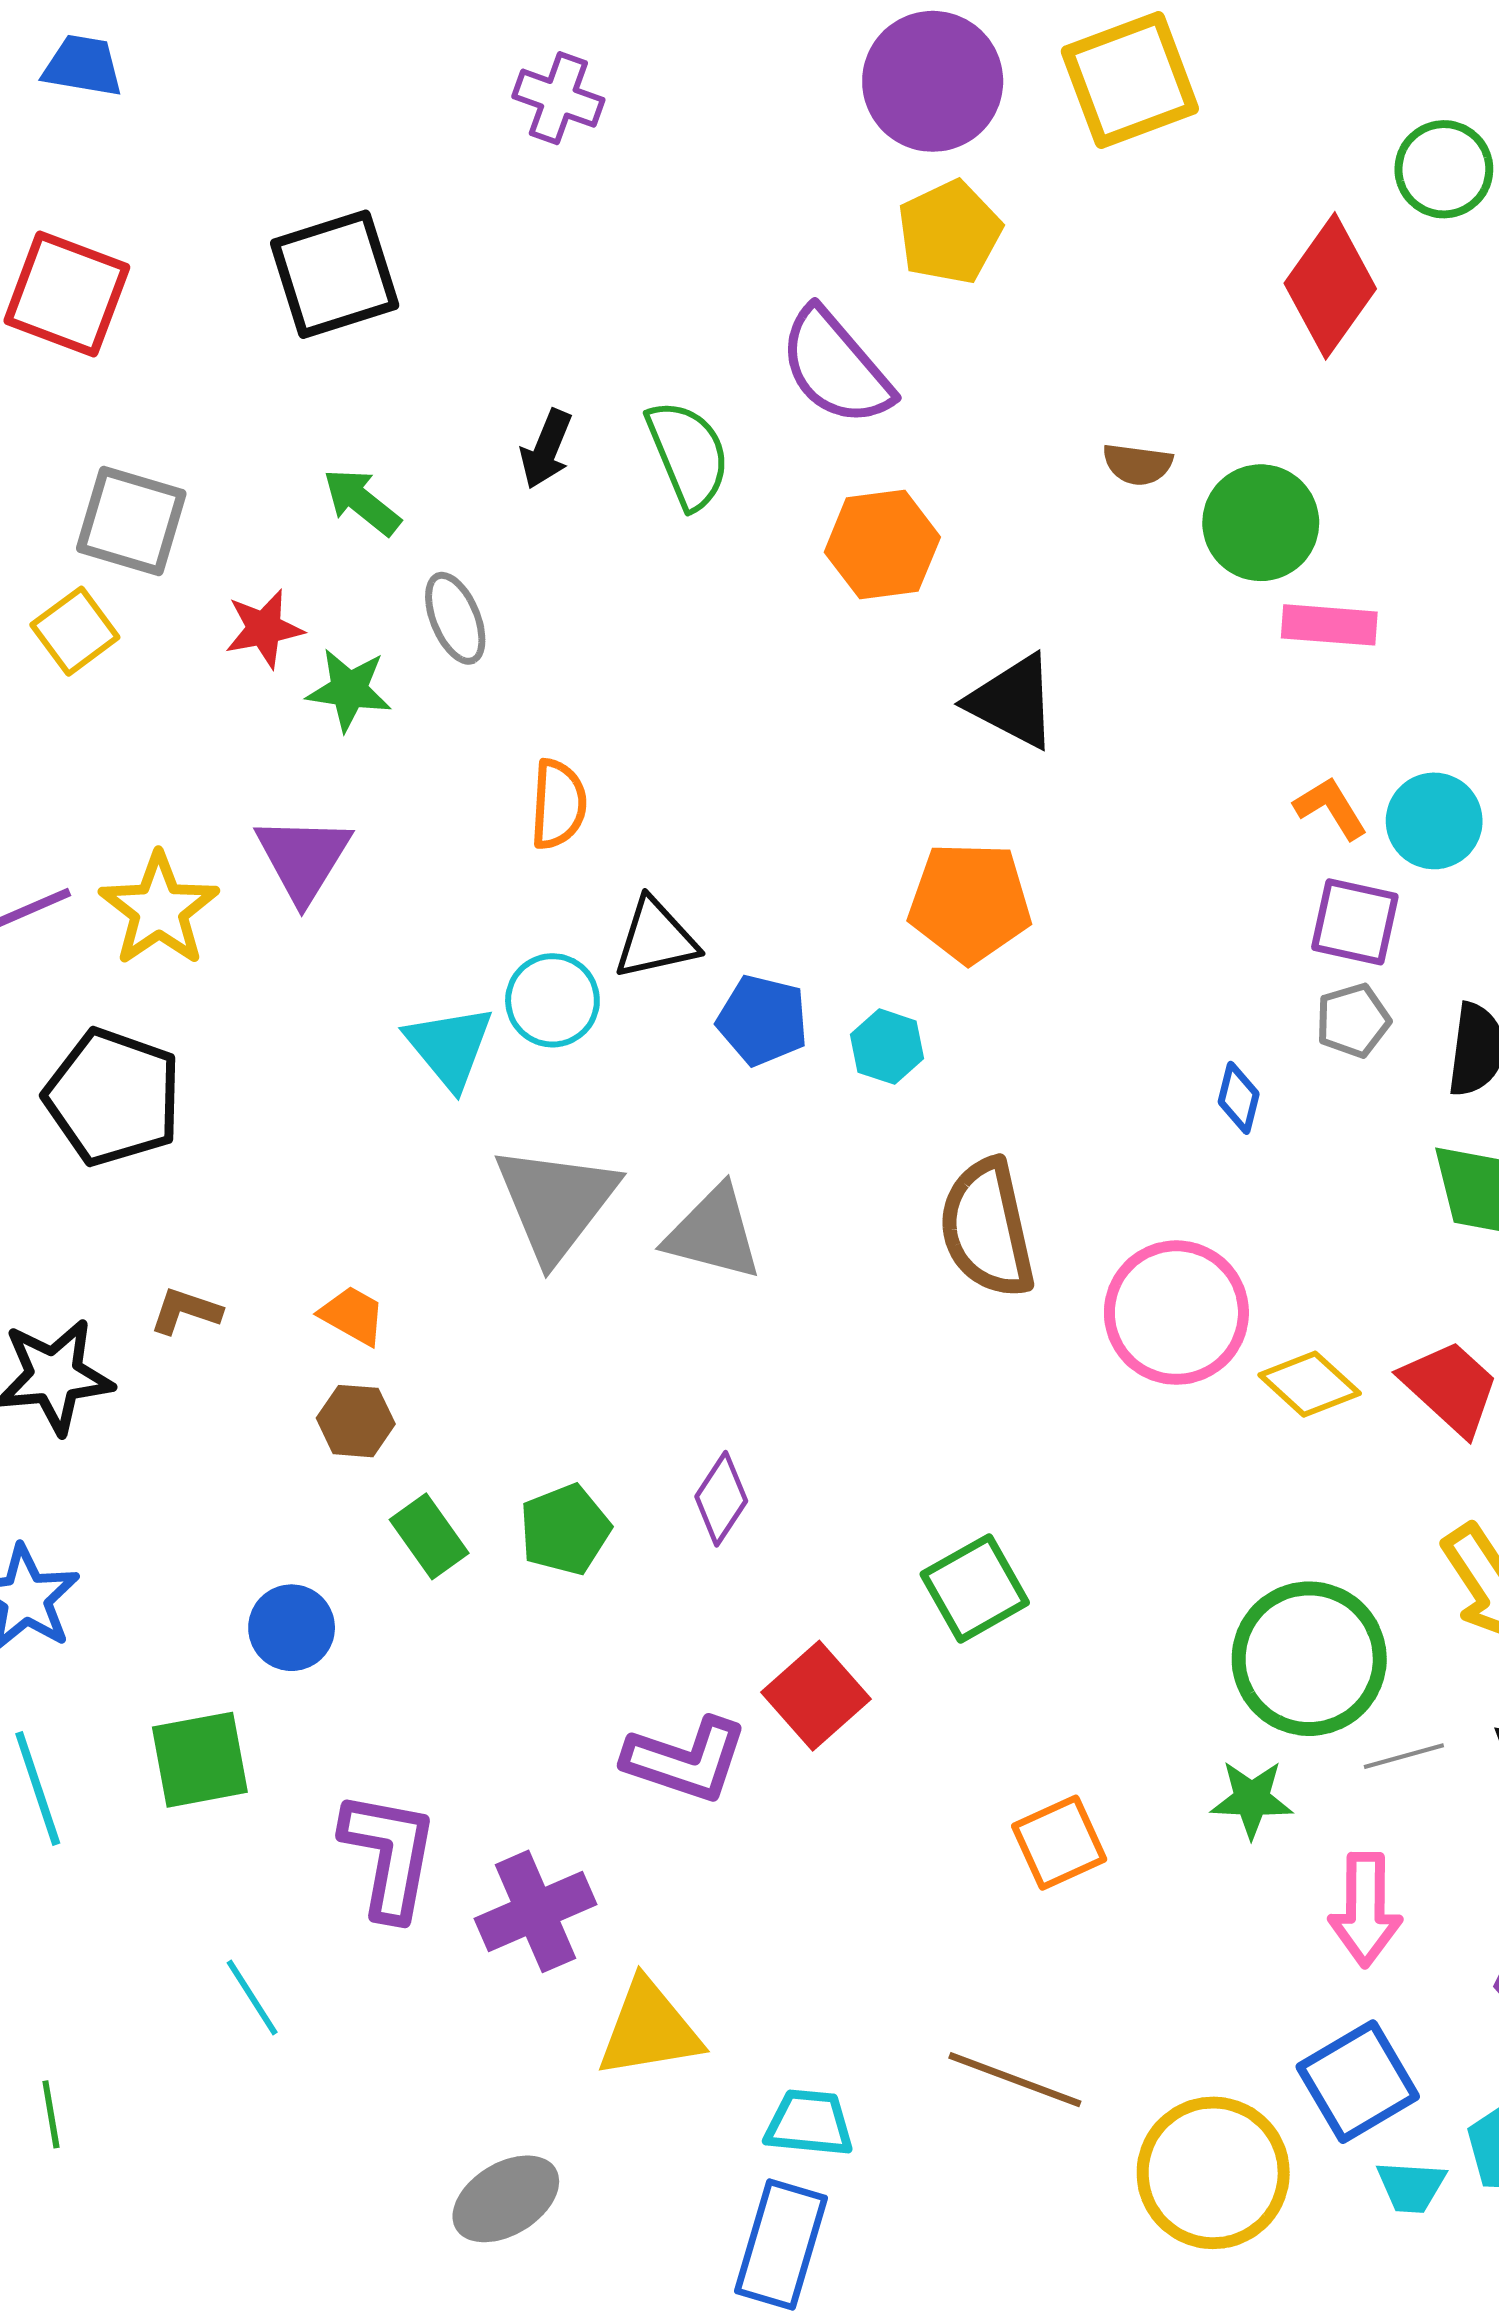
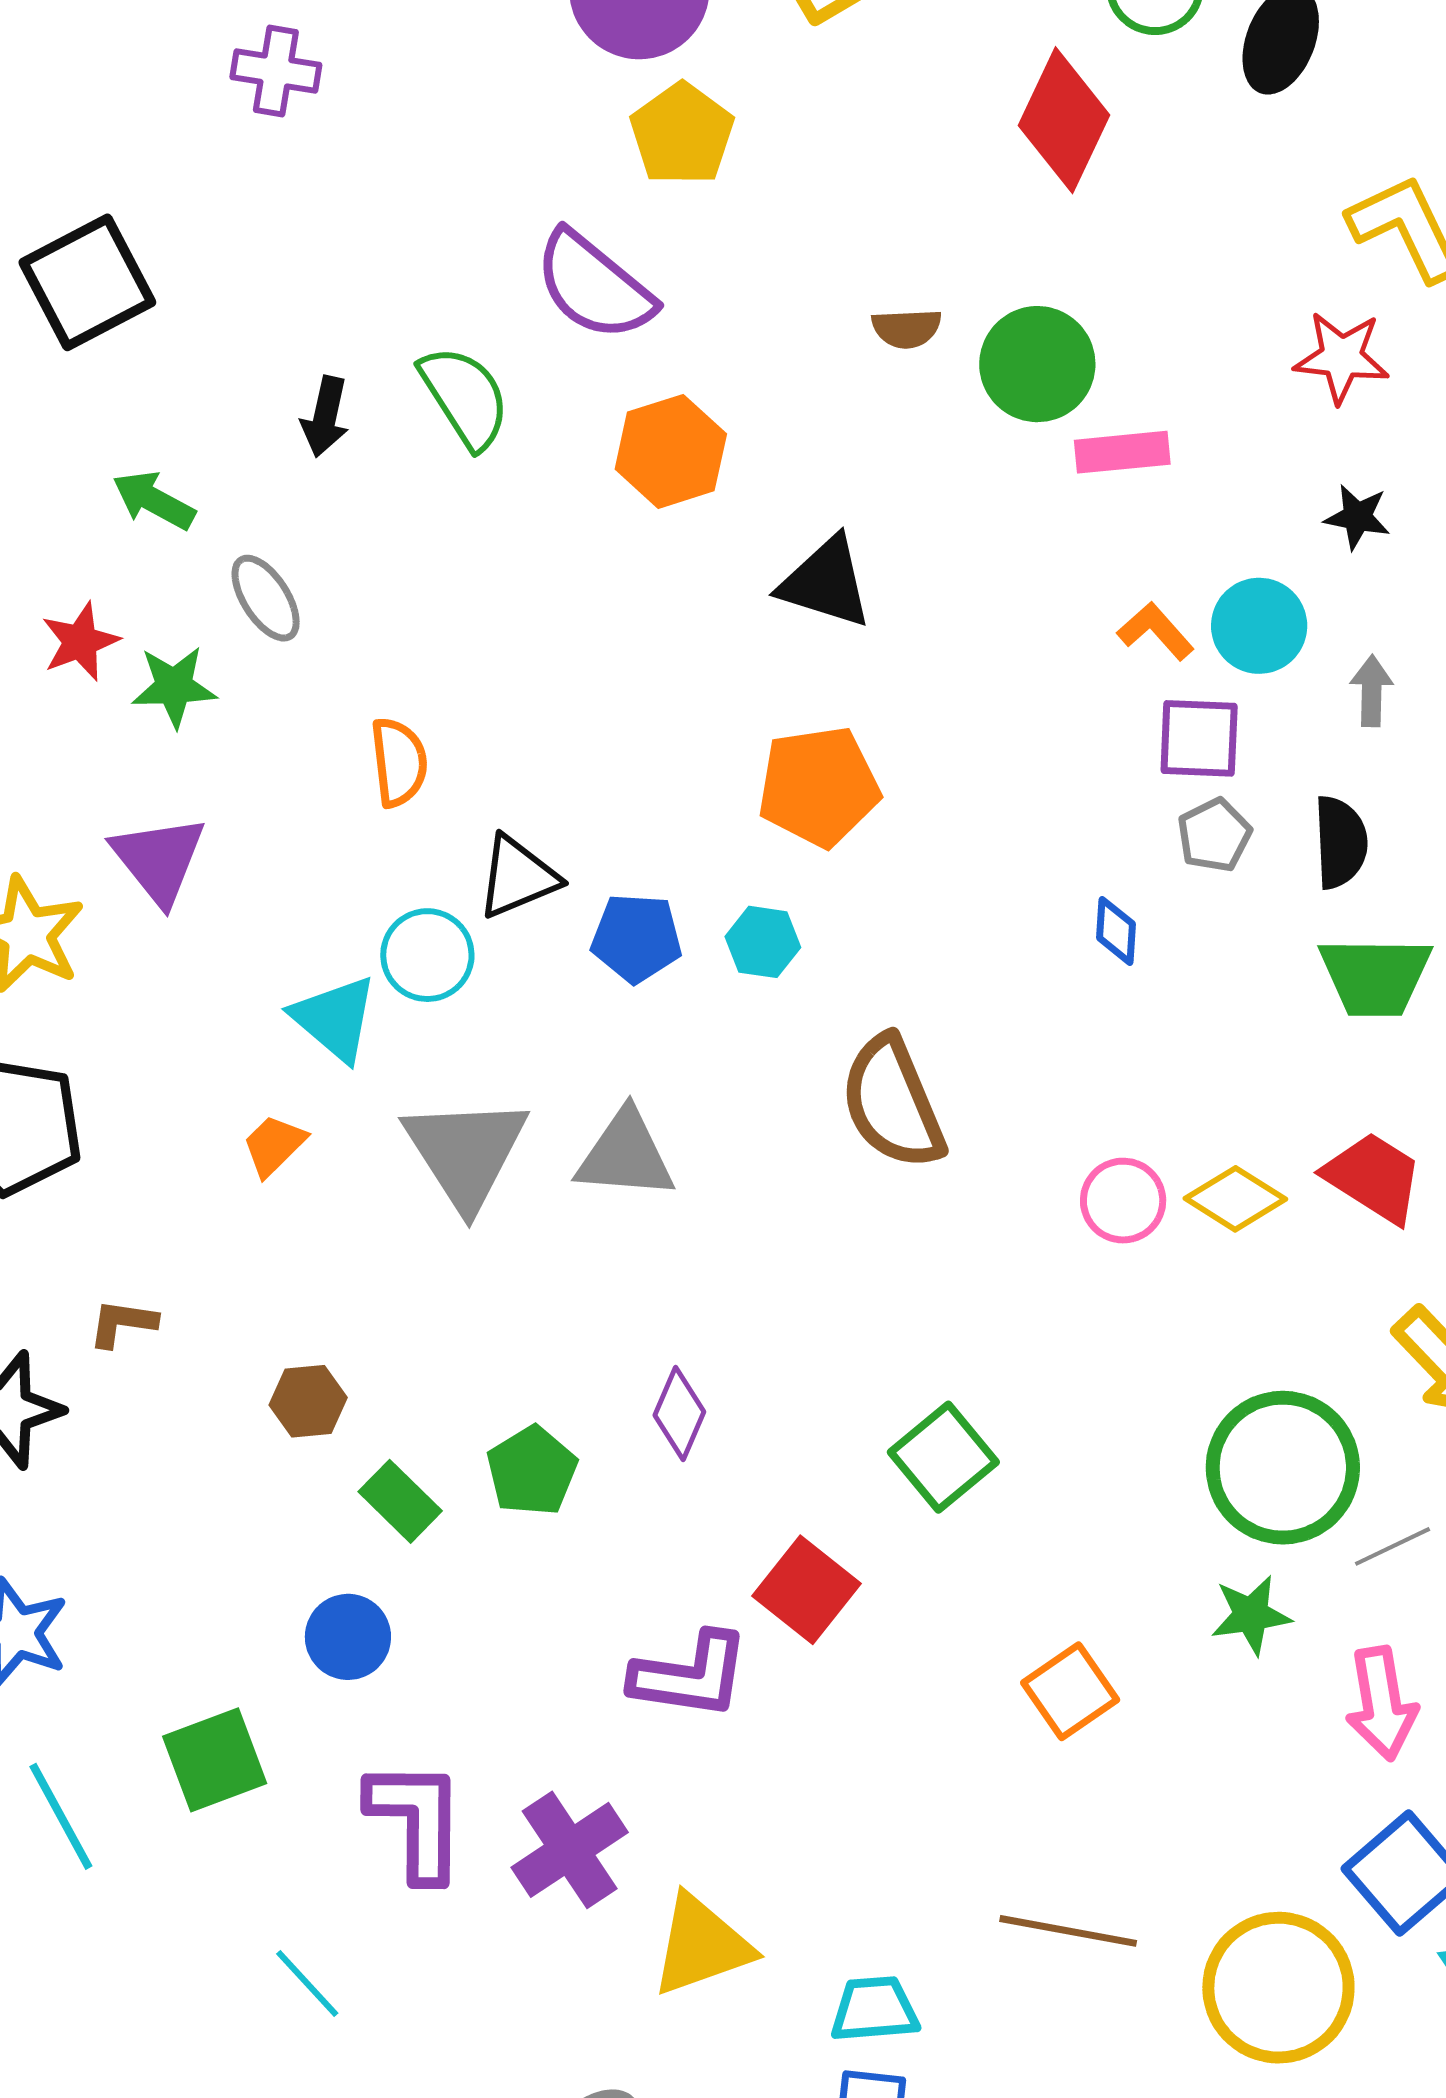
pink circle: (1176, 1313) -> (1123, 1201), moved, size x0.6
orange trapezoid: (353, 1315) -> (274, 1145), moved, turned -64
blue circle: (292, 1628) -> (348, 1637), moved

